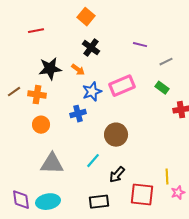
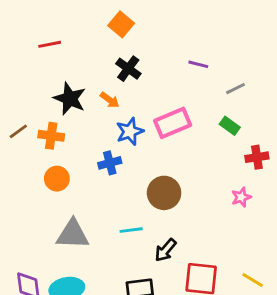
black star: (50, 69) -> (70, 99), turned 30
cyan line: (93, 161) -> (131, 230), turned 42
yellow line: (167, 177) -> (253, 280), moved, turned -56
pink star: (178, 193) -> (241, 197), moved

